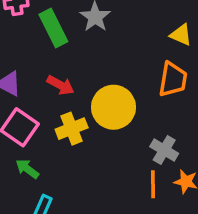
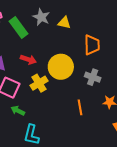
yellow triangle: (181, 35) -> (64, 23), moved
gray cross: (164, 150) -> (93, 77), moved
orange line: (153, 184) -> (80, 107), moved

